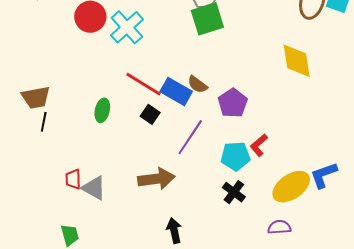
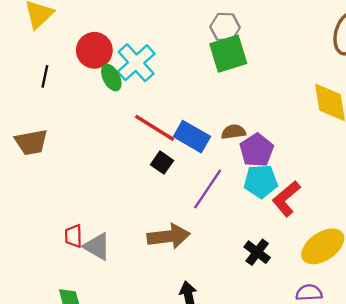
brown semicircle: (198, 84) -> (233, 132), moved, turned 135
green ellipse: (102, 110) -> (111, 78), moved, turned -40
black line: (44, 122) -> (45, 76), moved
red L-shape: (259, 145) -> (286, 199), size x1.4
cyan pentagon: (235, 156) -> (261, 181), moved

